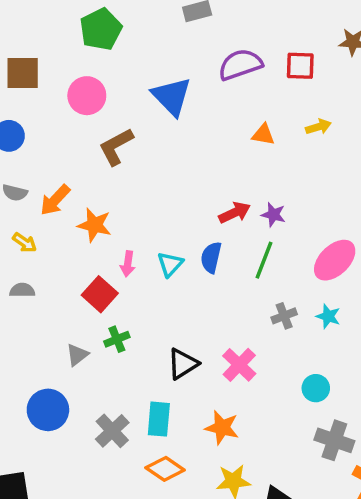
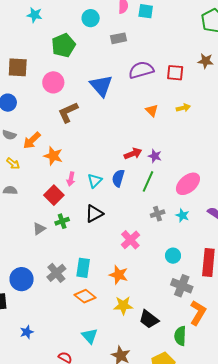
orange triangle: (263, 135) -> (152, 110), turned 32
black triangle: (183, 364) -> (94, 214), moved
blue circle: (48, 410) -> (22, 279), moved

